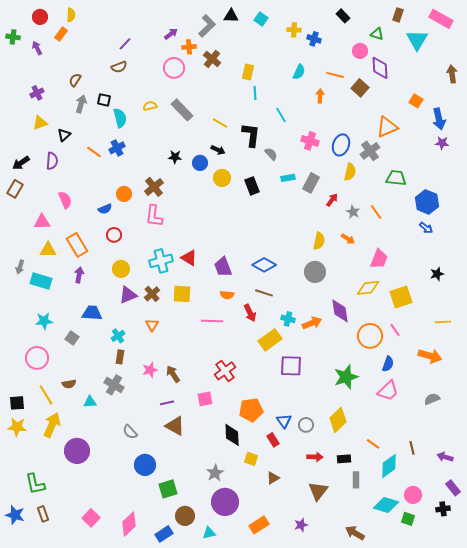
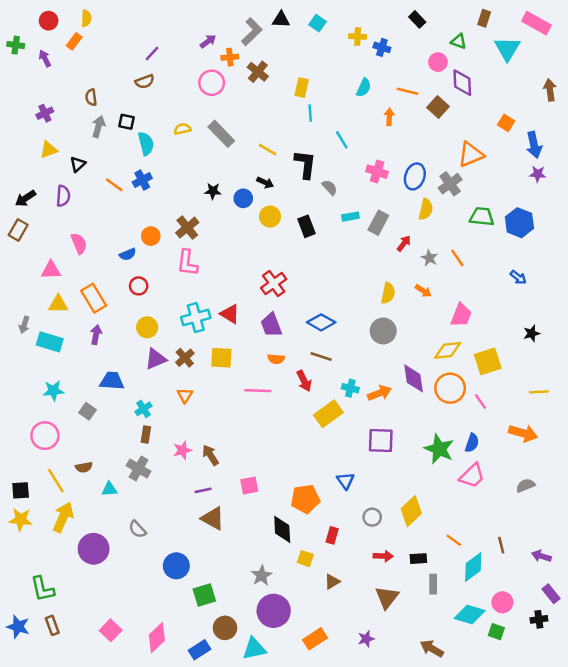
brown semicircle: (75, 80) -> (91, 97), turned -40
blue hexagon: (427, 202) -> (519, 223), moved
orange circle: (370, 336) -> (450, 388), moved
purple square: (291, 366) -> (381, 440), moved
red cross: (225, 371) -> (274, 284), moved
green star: (346, 377) -> (439, 449), moved, turned -30
blue triangle: (284, 421) -> (345, 481), moved
gray semicircle: (130, 432) -> (137, 529), moved
red rectangle: (273, 440) -> (332, 535), turned 48
cyan triangle: (209, 533) -> (254, 649), size x1.5

